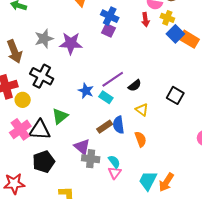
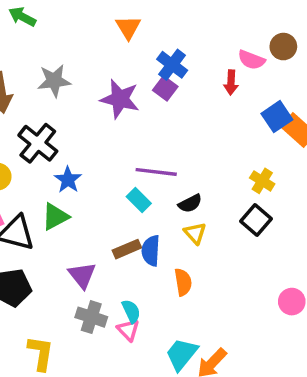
yellow cross: (167, 18) -> (262, 181), moved
purple star: (71, 43) -> (120, 99), moved
purple line: (113, 79) -> (156, 172), turned 30
black semicircle: (135, 85) -> (190, 203), moved
blue star: (86, 91) -> (68, 180), moved
gray cross: (91, 159) -> (91, 317), moved
pink triangle: (115, 173) -> (128, 330), turned -32

